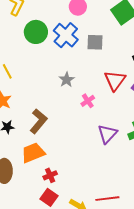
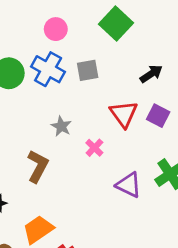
brown L-shape: (39, 121) -> (38, 166), moved
purple triangle: (107, 134) -> (129, 185), turned -35

